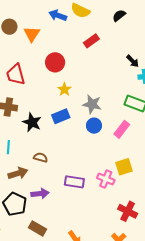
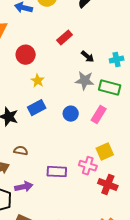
red rectangle: (91, 41) -> (65, 38), moved
black arrow: (133, 61) -> (88, 57), moved
gray star: (92, 104) -> (85, 81), moved
red cross: (128, 211) -> (108, 184), moved

